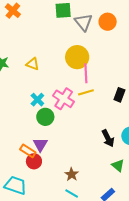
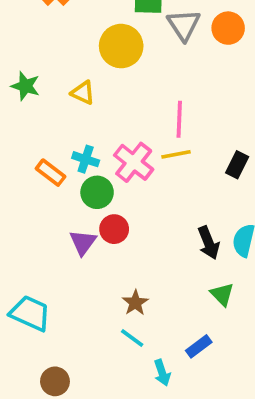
yellow circle: (77, 57) -> (121, 46), moved
cyan cross: (37, 100) -> (86, 159), turned -32
orange rectangle: (28, 151) -> (51, 173), moved
red circle: (34, 161) -> (114, 229), moved

